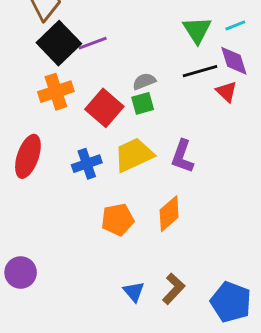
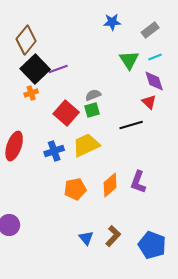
black line: (200, 71) -> (131, 125), moved
orange cross: (56, 92) -> (31, 93), moved, size x0.6
purple L-shape: (182, 156) -> (138, 182), moved

